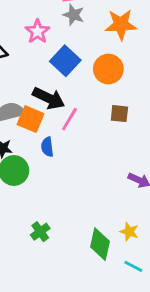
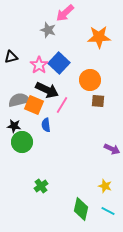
gray star: (74, 15) -> (48, 30), moved
pink star: (37, 32) -> (39, 65), moved
orange circle: (108, 69) -> (90, 80), moved
green diamond: (100, 244) -> (81, 209), moved

